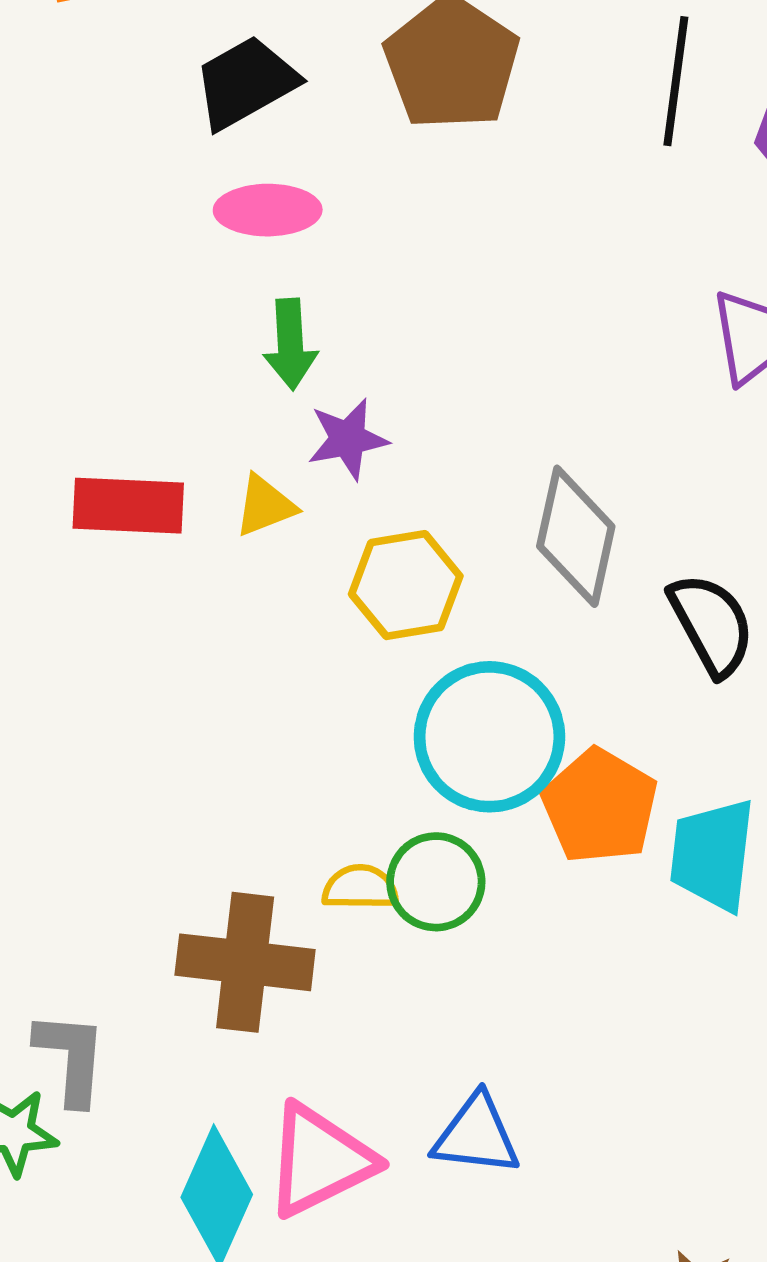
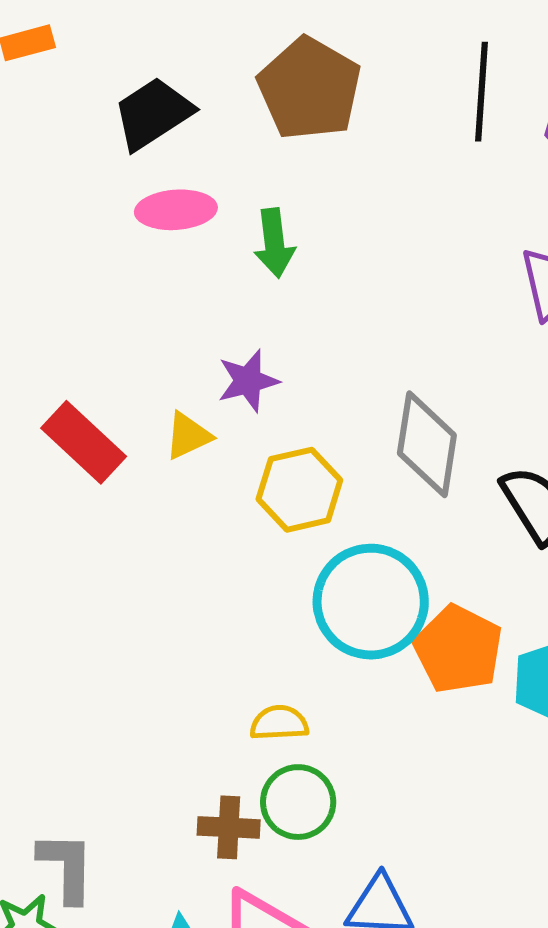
green arrow: (290, 344) -> (274, 243), moved
red rectangle: (128, 506) -> (84, 442), turned 44
green circle: (436, 882) -> (298, 802), moved
brown cross: (245, 962) -> (229, 827), moved, size x0.6

